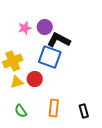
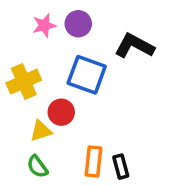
black L-shape: (59, 40) -> (134, 46), moved
yellow triangle: (17, 82) -> (41, 131), moved
black rectangle: (84, 111) -> (121, 167), moved

